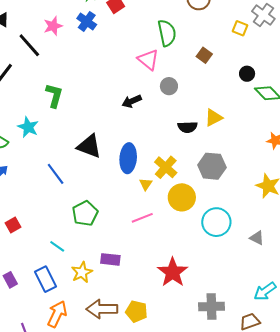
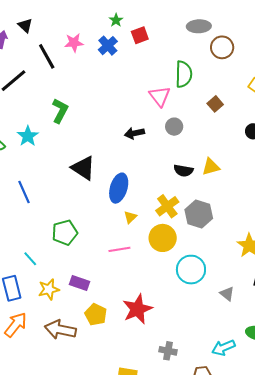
yellow cross: (166, 167) -> (167, 206), moved
blue line: (56, 174) -> (24, 192), moved
gray cross: (211, 306) -> (168, 351), size x0.7
yellow pentagon: (136, 311) -> (96, 315), moved

